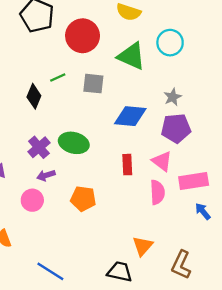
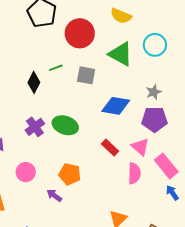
red rectangle: (127, 165) -> (110, 147), turned -48
purple arrow: (46, 175) -> (54, 195), moved, turned 49
pink rectangle: (194, 181) -> (166, 166), turned 55

